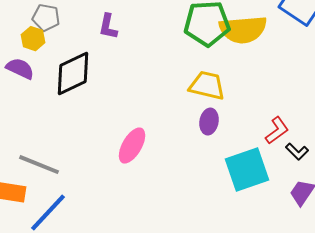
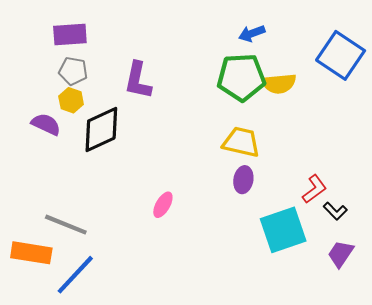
purple L-shape: (108, 27) -> (138, 80), size x1.4
yellow semicircle: (243, 30) -> (279, 84), size x0.7
yellow hexagon: (33, 39) -> (71, 100), moved
pink ellipse: (132, 146) -> (163, 205), size x0.7

